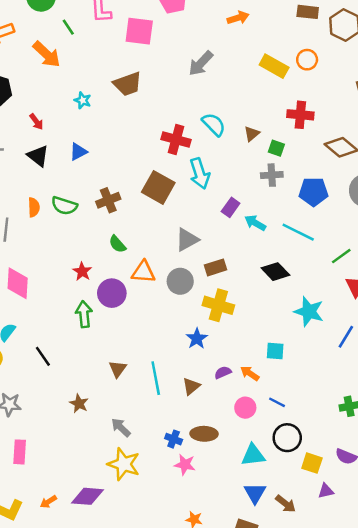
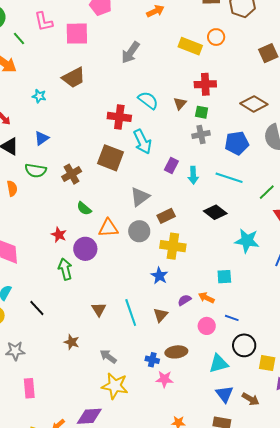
red cross: (300, 115) -> (205, 84), moved
green semicircle: (64, 206) -> (36, 171), moved
cyan arrow: (255, 223) -> (193, 175), turned -114

